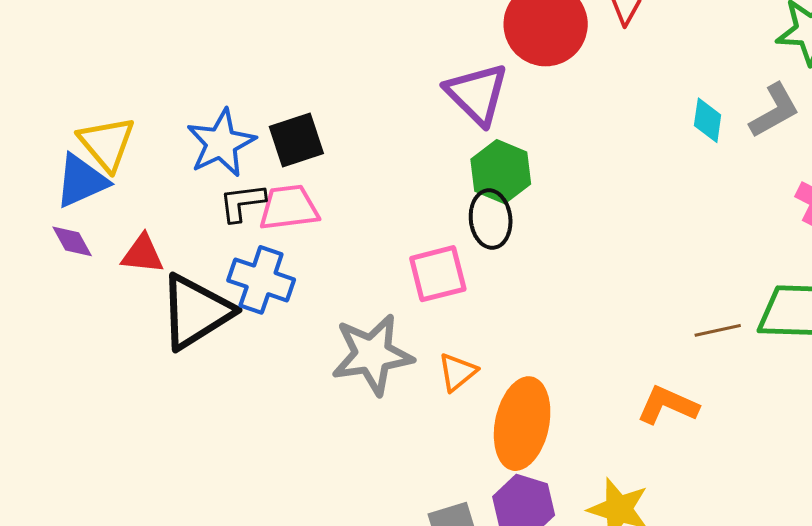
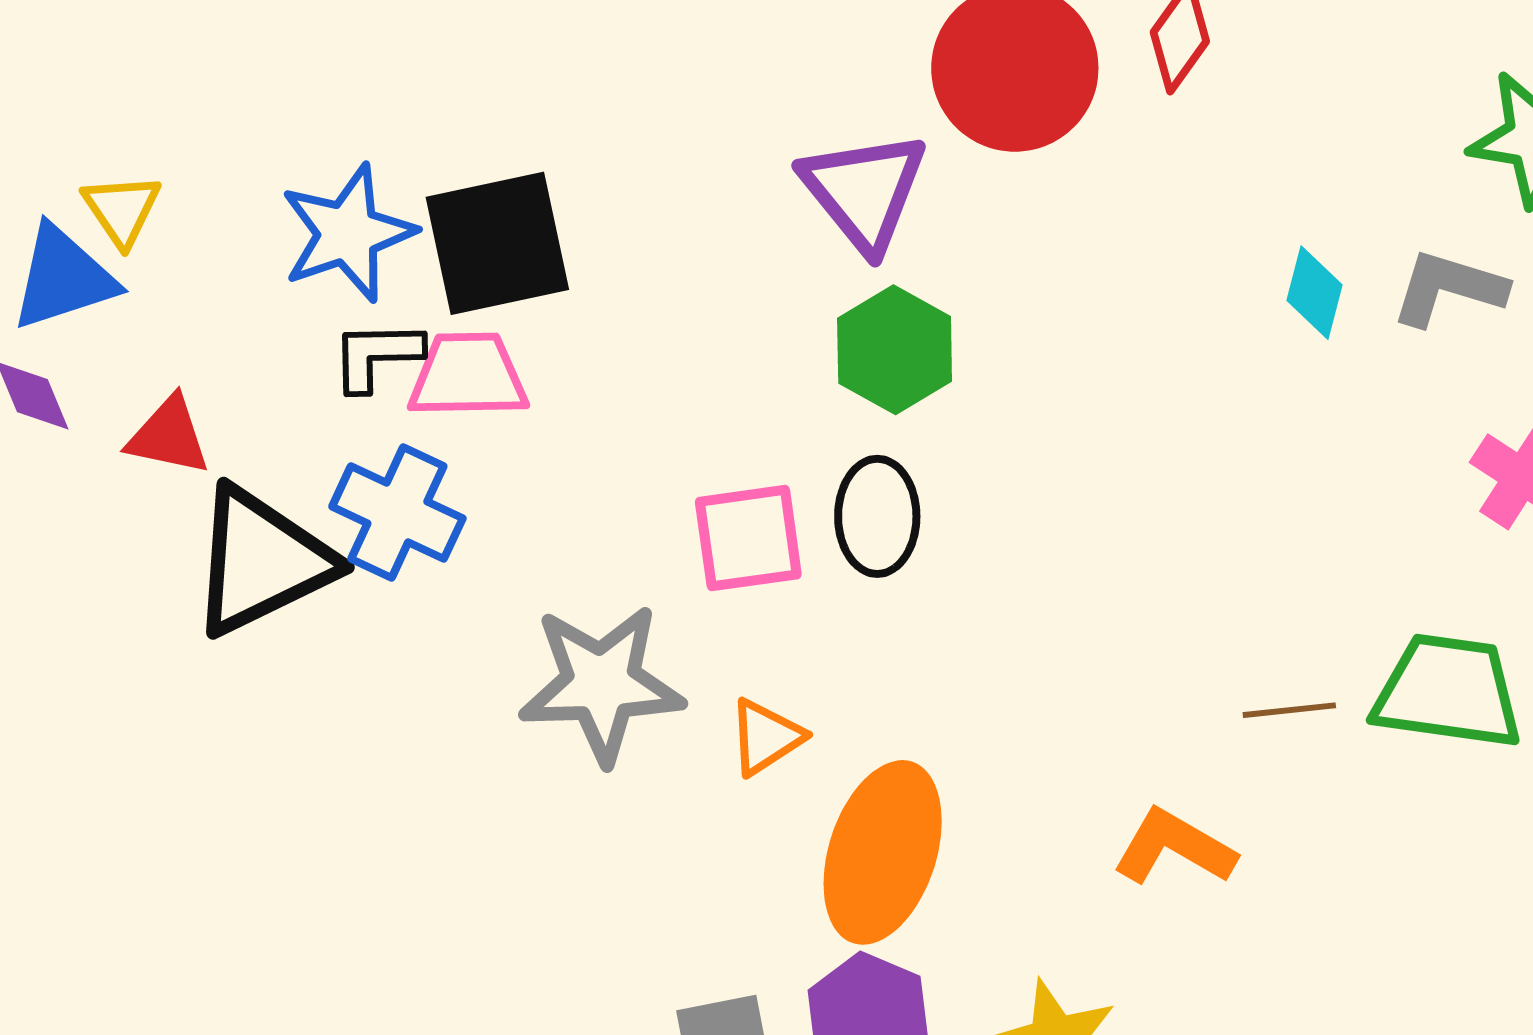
gray L-shape: (774, 111) -> (1449, 288), turned -140
black square: (296, 140) -> (497, 243), size x1.4
yellow triangle: (107, 143) -> (122, 209), size x0.7
black ellipse: (491, 219) -> (877, 516), moved

